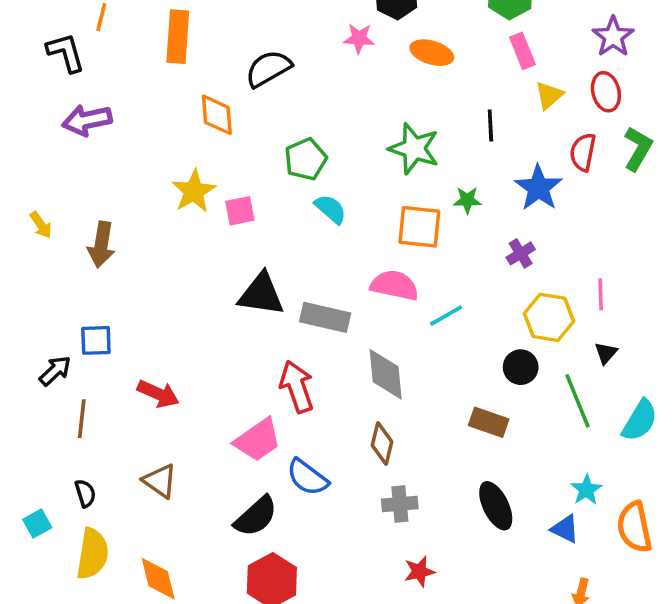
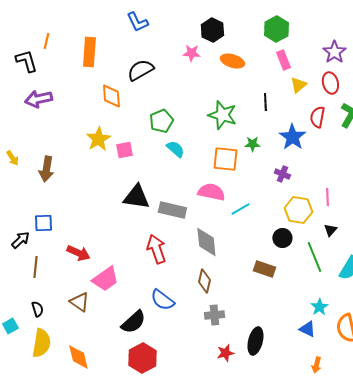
purple cross: (521, 253) -> (282, 174), turned -35
pink trapezoid: (258, 440) -> (105, 279), moved
black ellipse: (496, 506) -> (255, 341), moved, turned 40

